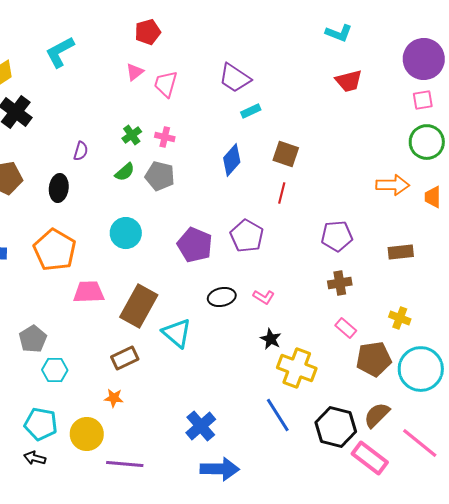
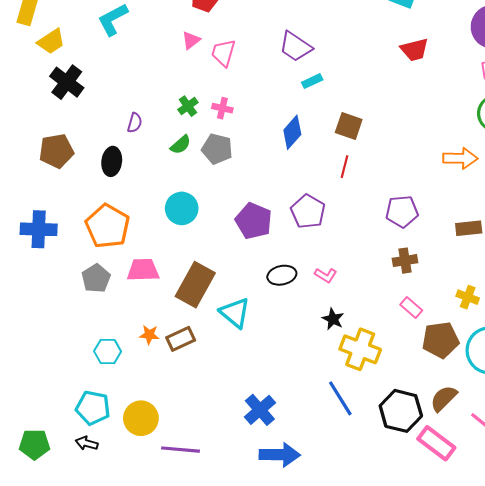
gray pentagon: (33, 339) -> (96, 278), moved
orange star: (114, 398) -> (149, 335), moved

